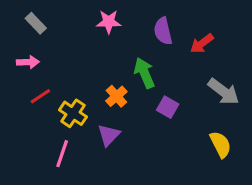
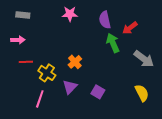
gray rectangle: (36, 23) -> (23, 15), turned -40
green arrow: (144, 73) -> (113, 43), moved
red line: (40, 96) -> (26, 62), turned 32
purple square: (168, 107) -> (98, 92), moved

